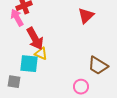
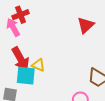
red arrow: (35, 39) -> (20, 59), moved

